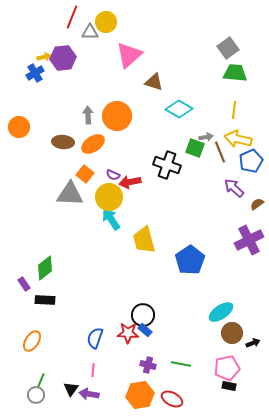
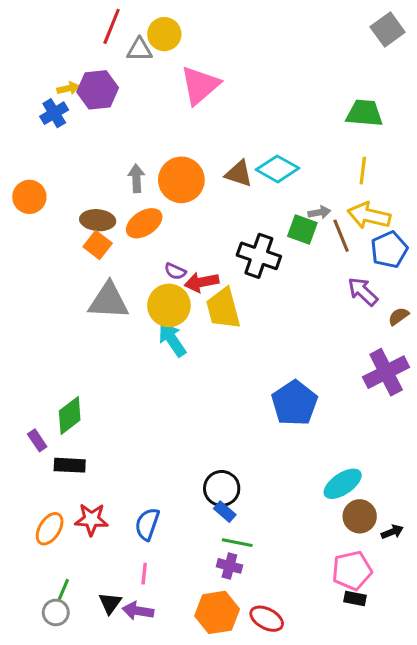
gray square: (228, 48) -> (388, 29), moved
brown triangle: (154, 82) -> (239, 174), moved
orange square: (85, 174) -> (98, 245), moved
yellow trapezoid: (144, 240) -> (223, 309), moved
red star: (128, 333) -> (91, 519), moved
green line: (181, 364) -> (237, 543), moved

